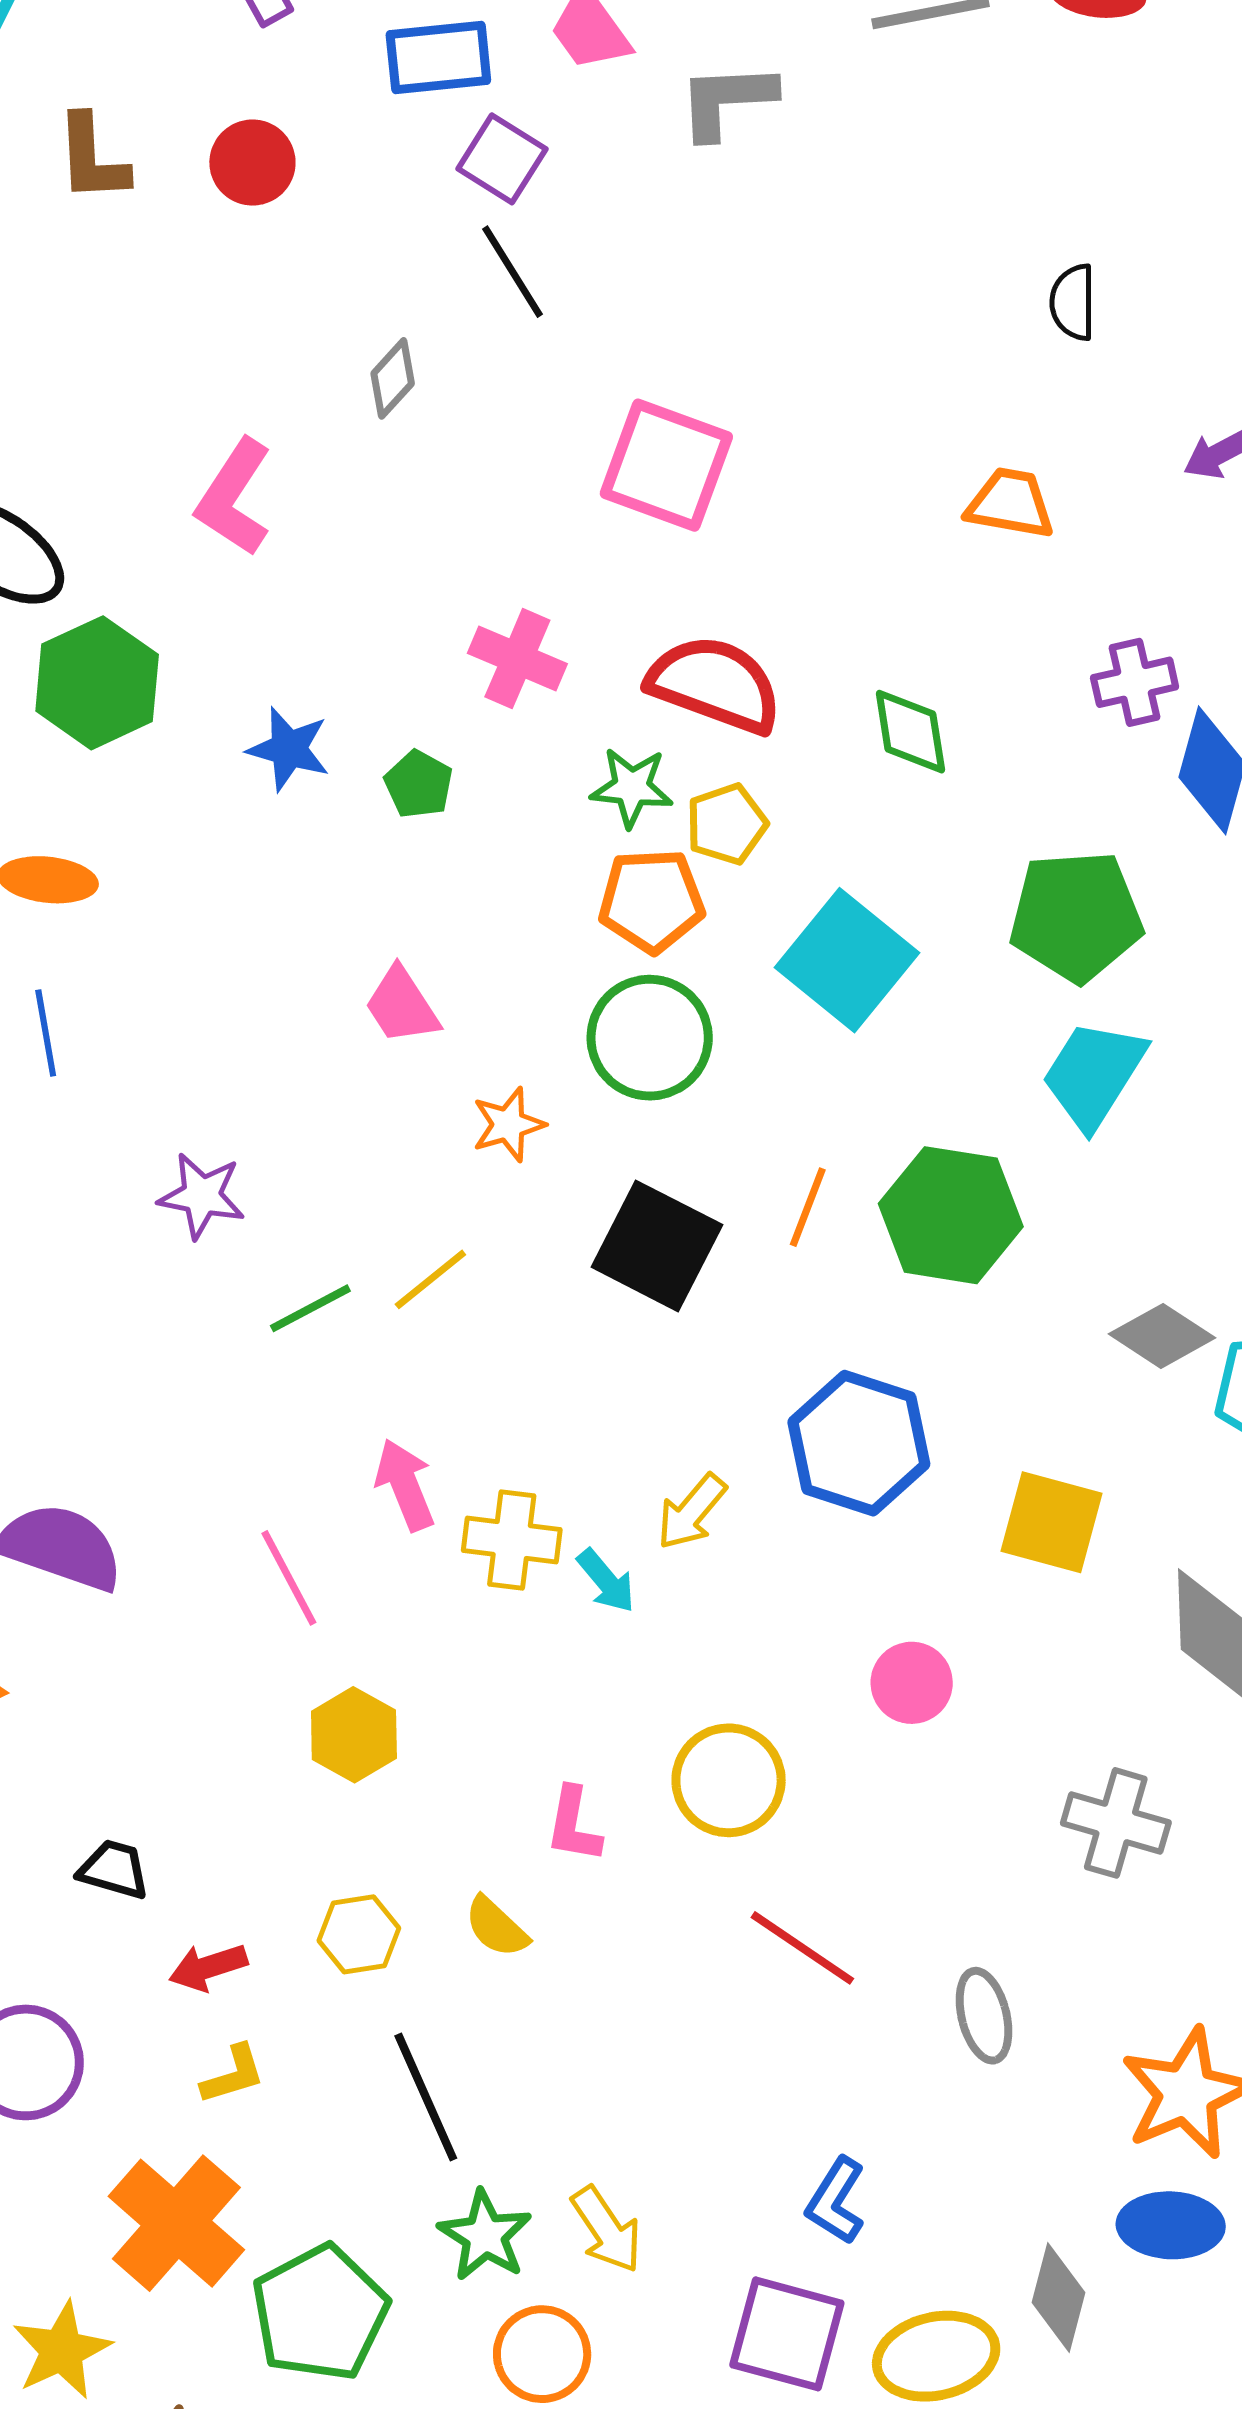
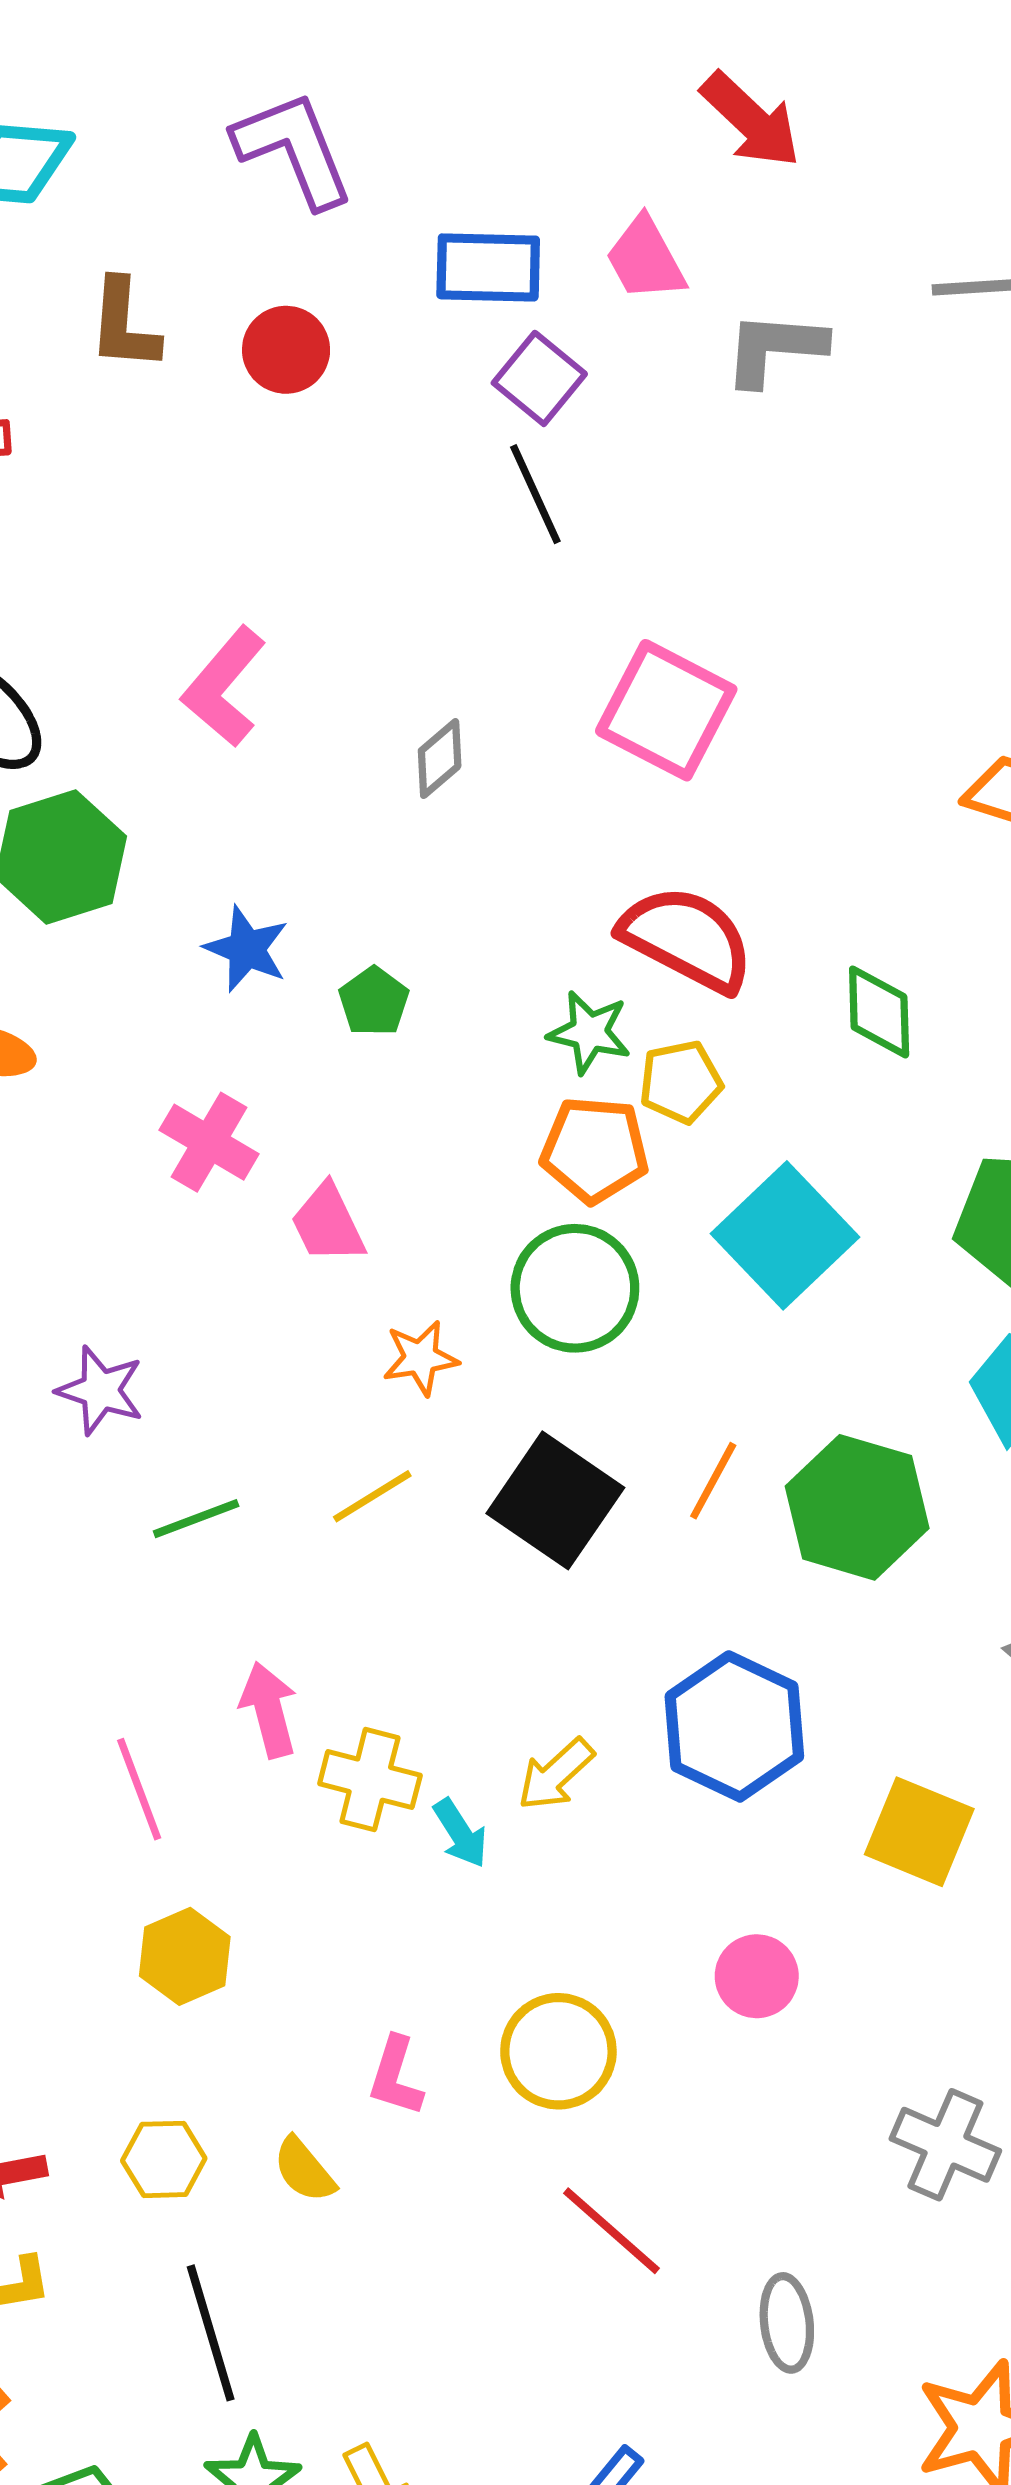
gray diamond: (393, 378) -> (440, 758), moved
pink cross: (517, 659) -> (209, 1142), moved
yellow line: (430, 1279) -> (372, 1496), moved

